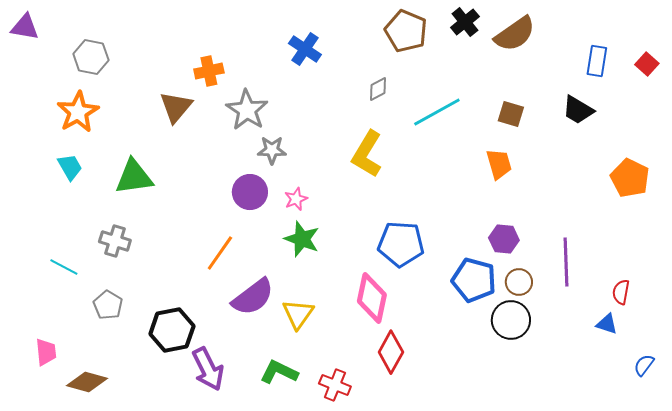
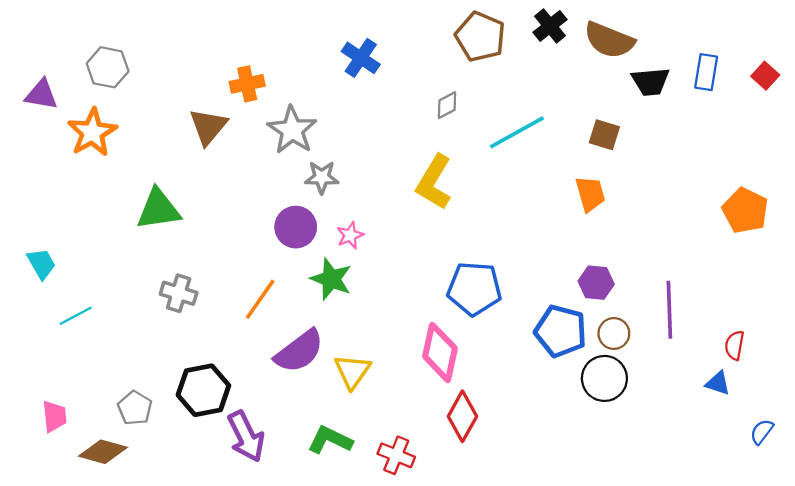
purple triangle: (25, 27) -> (41, 95), moved
brown semicircle: (515, 34) -> (609, 40), turned 57
black trapezoid: (578, 110) -> (651, 82), moved, turned -36
cyan trapezoid: (70, 167) -> (41, 264), moved
green star: (302, 239) -> (331, 279), moved
gray cross: (115, 241) -> (179, 293), moved
cyan line: (64, 267) -> (76, 316), turned -56
gray pentagon: (108, 305) -> (135, 408), moved

